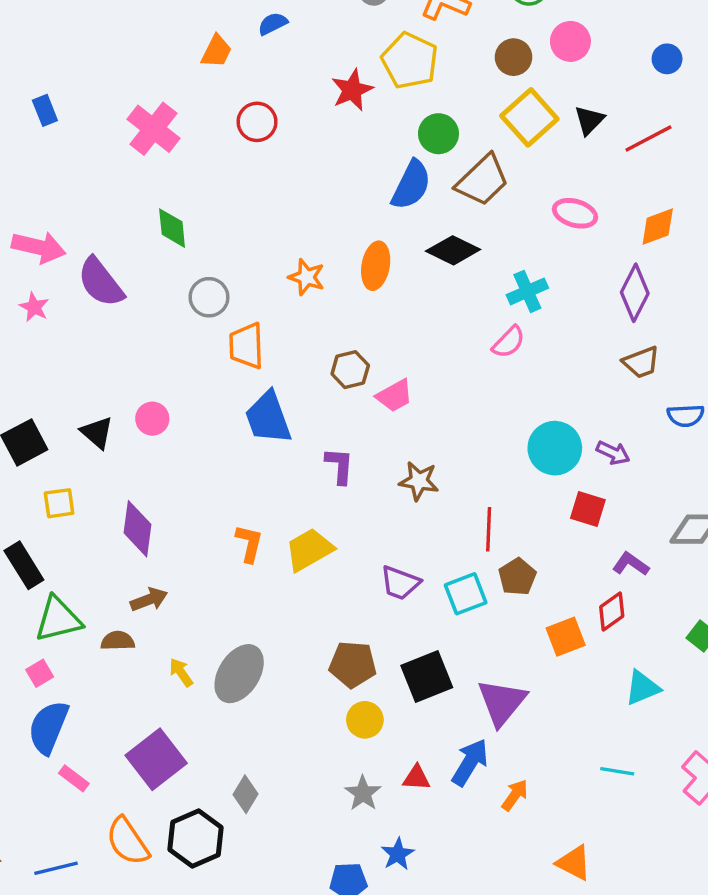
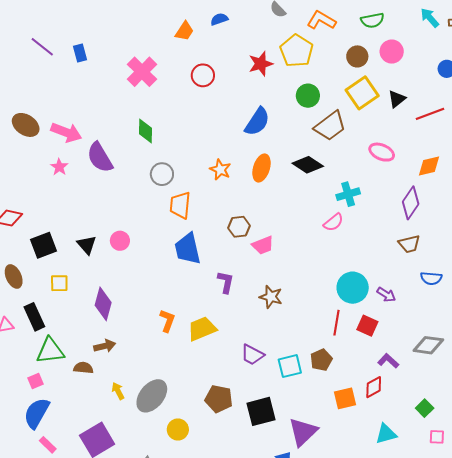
blue semicircle: (411, 185) -> (257, 122), moved
red line: (489, 529) -> (336, 323), moved
yellow circle: (365, 720) -> (178, 429), moved

